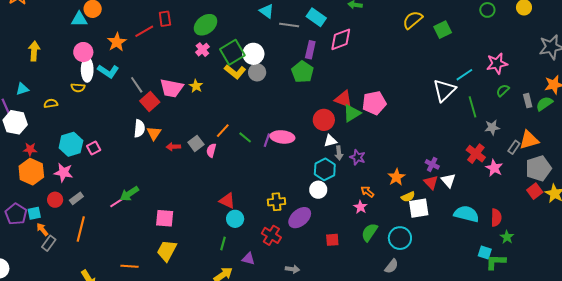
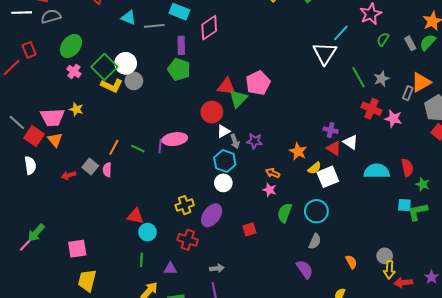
green line: (472, 107) -> (358, 77), moved
orange triangle: (154, 133) -> (55, 140), moved

